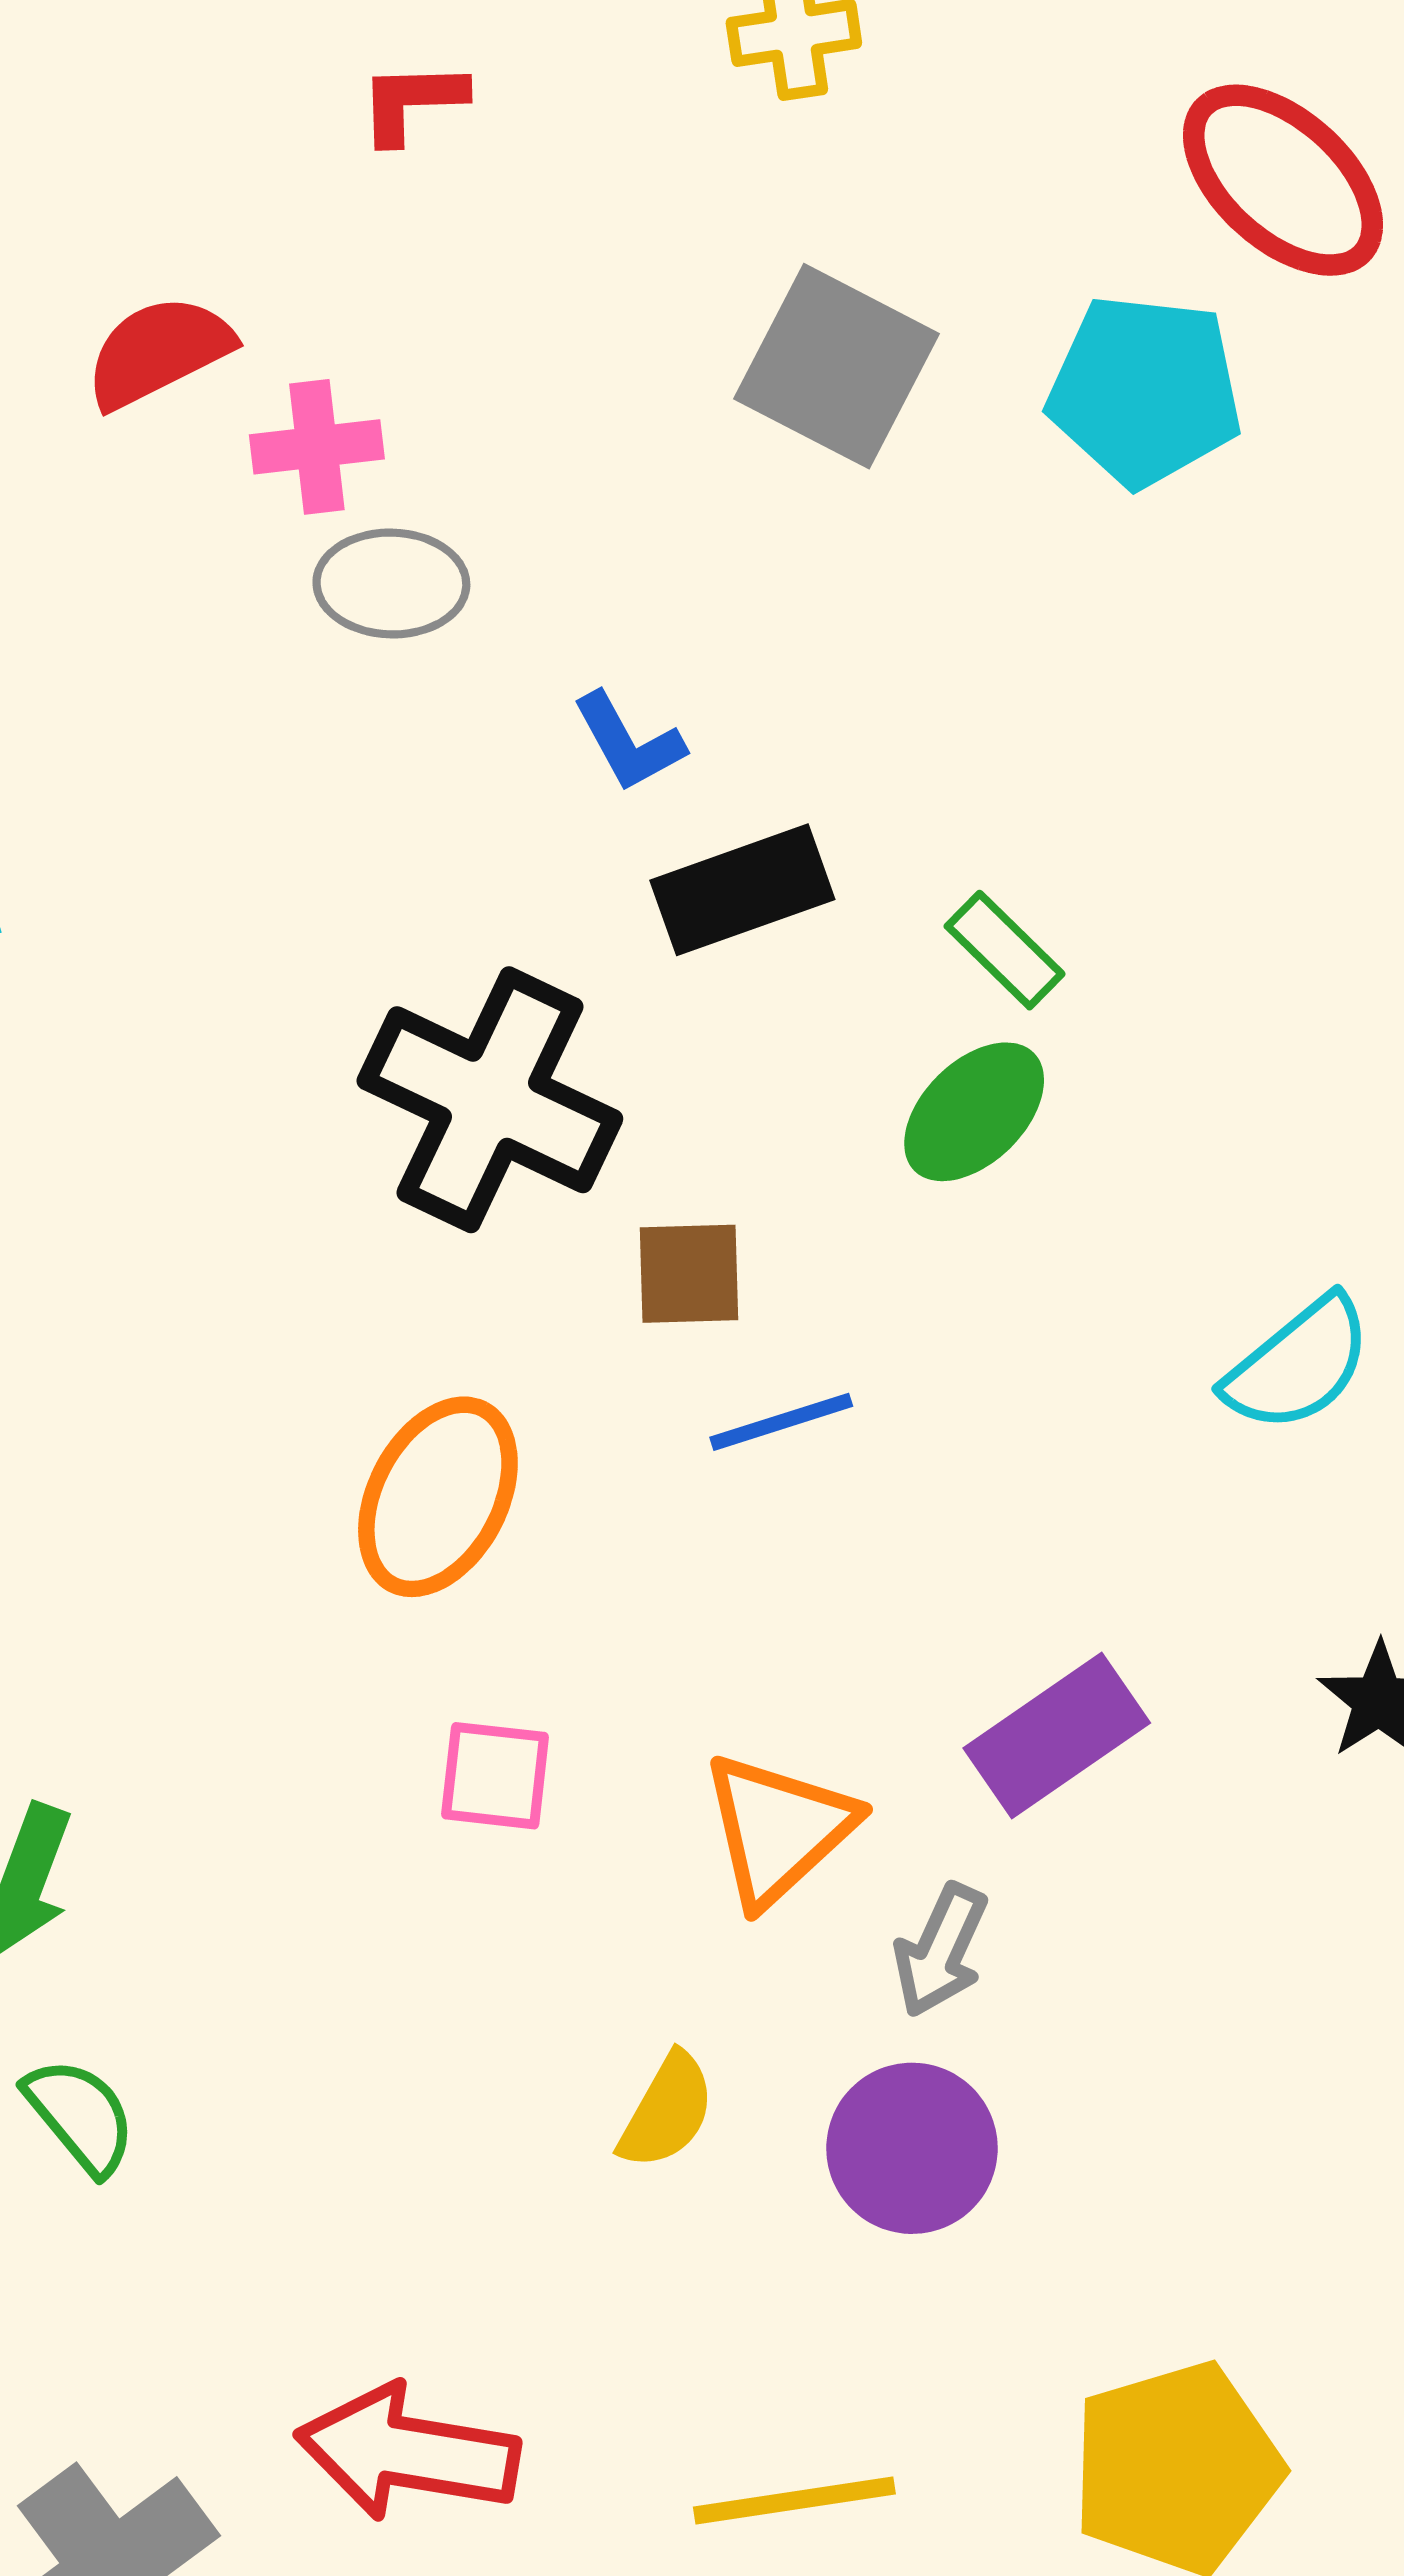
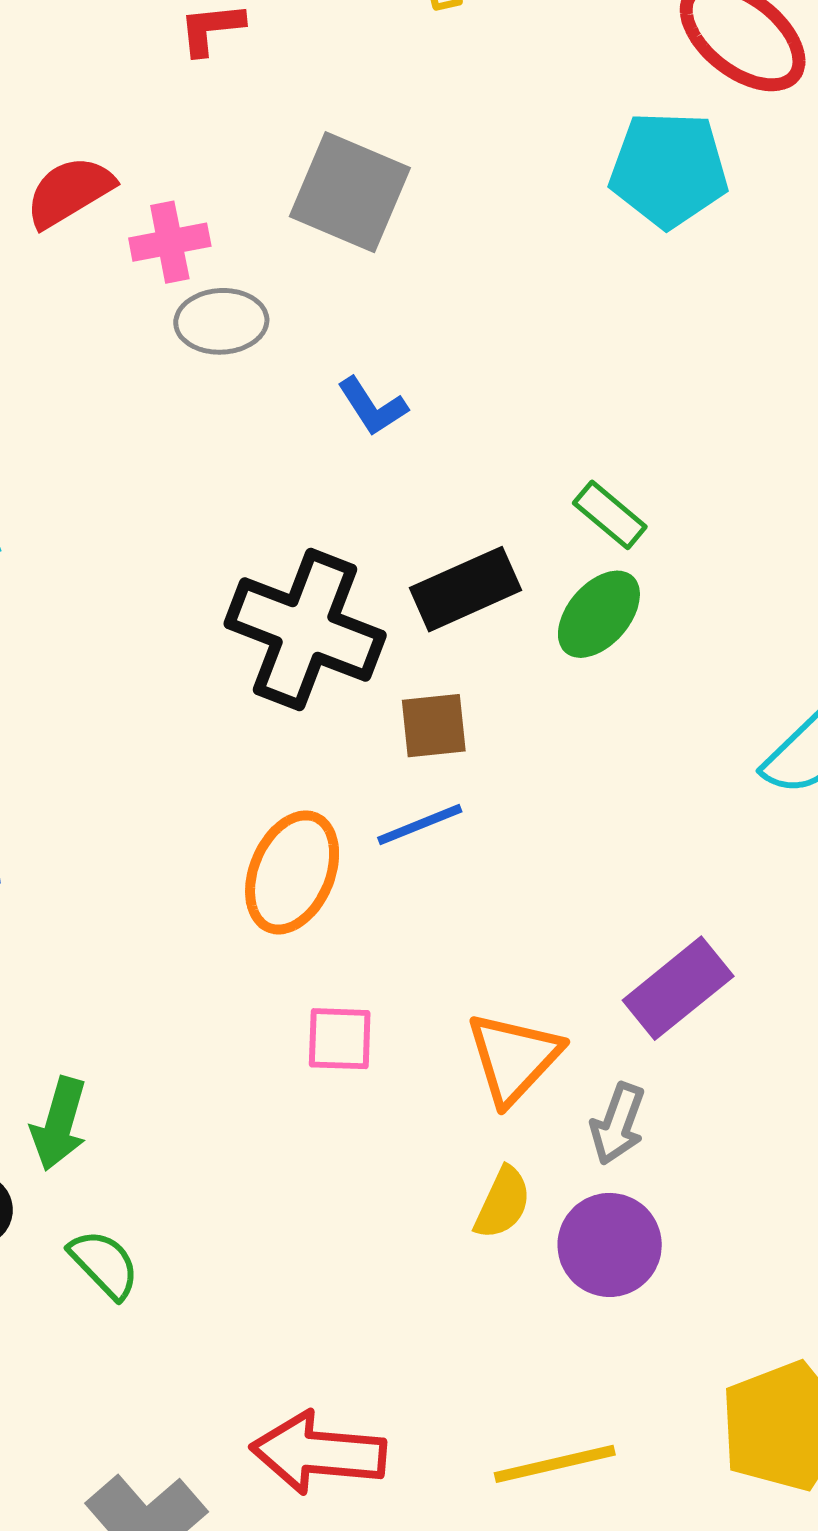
gray square: (836, 366) -> (350, 192), moved
black rectangle: (742, 890) -> (466, 589), moved
blue line: (781, 1422) -> (420, 825), moved
yellow semicircle: (667, 2111) -> (503, 1203), moved

